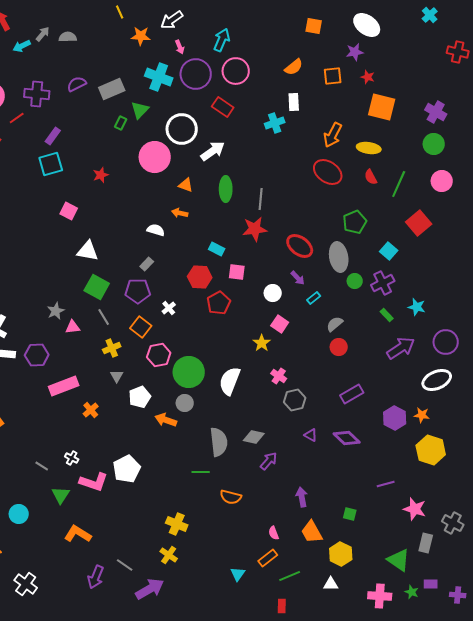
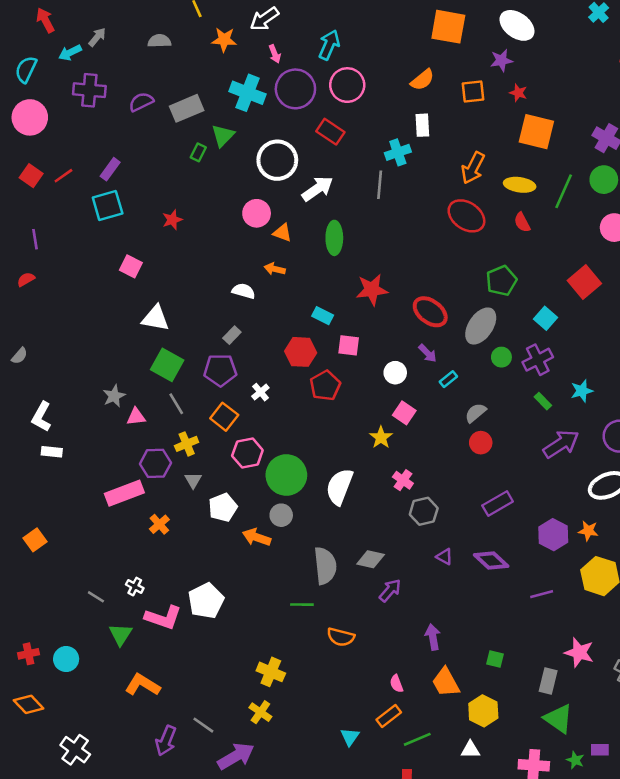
orange square: (314, 26) -> (448, 27), size x1.6
gray semicircle: (68, 37) -> (159, 41), moved
purple cross: (37, 94) -> (89, 90), moved
red line: (17, 118) -> (63, 176), moved
pink circle: (155, 157) -> (257, 213), moved, size x0.7
green line: (399, 184) -> (564, 191), moved
gray line: (261, 199) -> (380, 185), moved
gray ellipse: (339, 257) -> (481, 326), turned 44
cyan star: (417, 307) -> (582, 391), turned -30
purple hexagon: (37, 355) -> (155, 463), moved
purple line: (386, 484) -> (542, 594), moved
gray rectangle: (426, 543) -> (548, 681), moved

